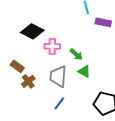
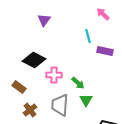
brown rectangle: (17, 66) -> (19, 87), moved
green triangle: (84, 71) -> (86, 100), turned 32

